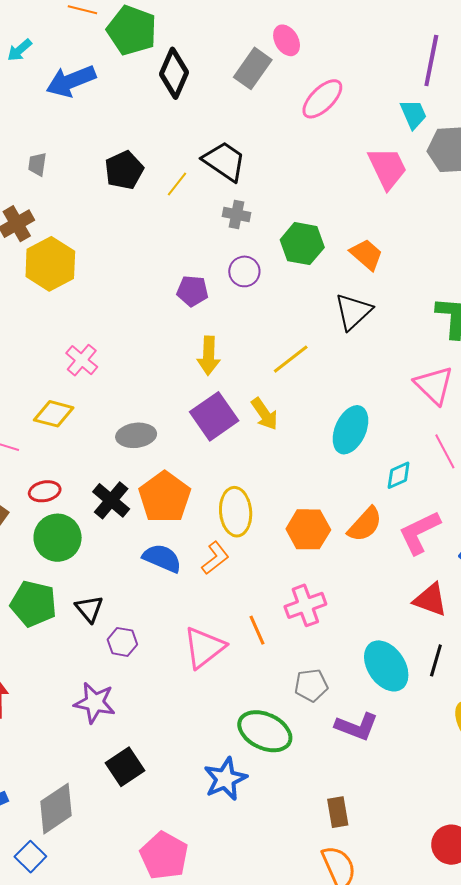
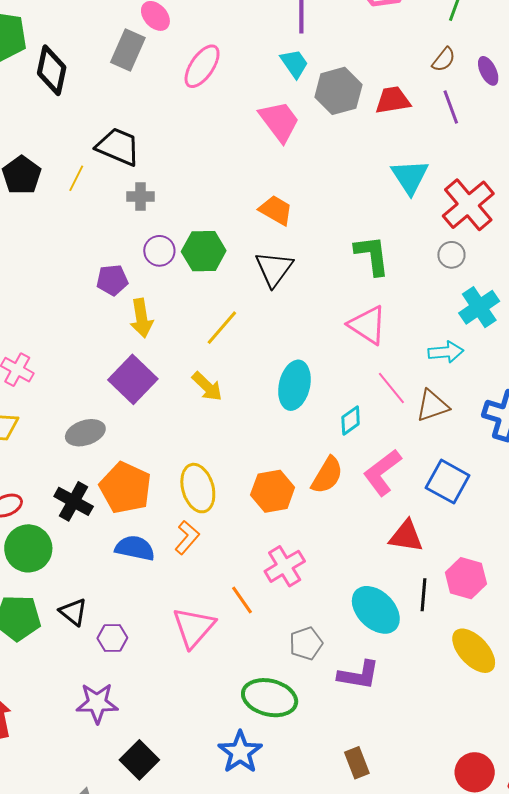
green hexagon: (302, 244) -> (204, 251), moved
yellow arrow: (209, 356) -> (141, 318), moved
purple square: (214, 416) -> (133, 379), moved

